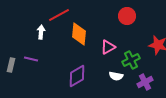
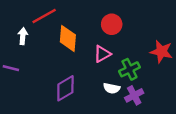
red circle: (127, 16) -> (112, 24), moved
purple cross: (145, 82) -> (134, 95), moved

